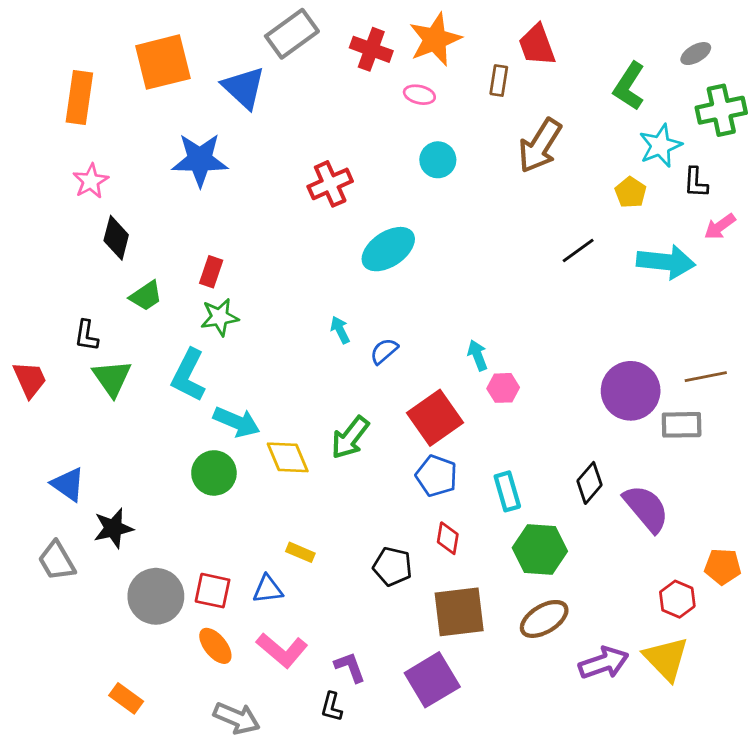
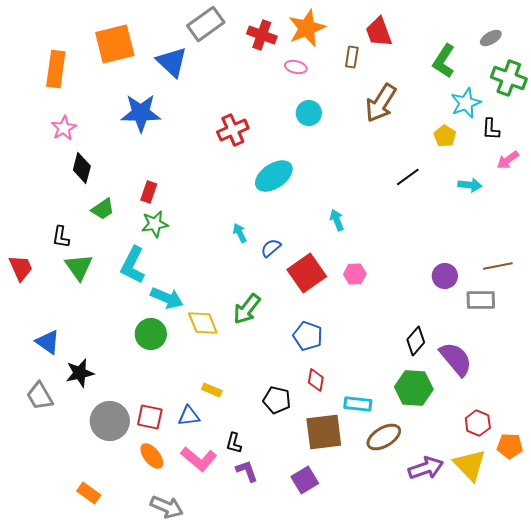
green cross: (721, 110) -> (509, 78), turned 32
cyan arrow: (666, 262) -> (470, 185), size x0.6
cyan arrow: (478, 355) -> (337, 220), moved
purple circle: (631, 391) -> (445, 276), size x0.6
red square: (435, 418) -> (307, 273), moved
cyan rectangle: (507, 491) -> (358, 404), moved, turned -68
green hexagon: (540, 549) -> (414, 388), moved
orange pentagon: (723, 567) -> (510, 446), moved
purple square: (432, 680) -> (305, 480), size x0.7
black L-shape: (332, 707) -> (234, 443), moved

